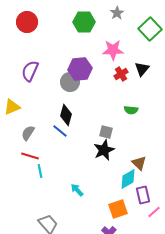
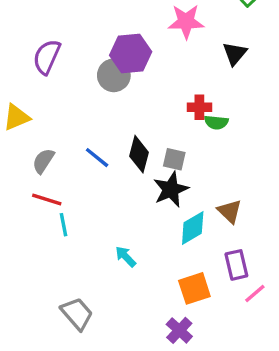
red cross: (121, 74) -> (199, 107), moved, turned 32
black diamond: (66, 115) -> (139, 154), moved
cyan diamond: (128, 179) -> (193, 228), moved

